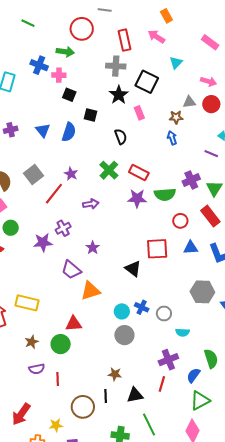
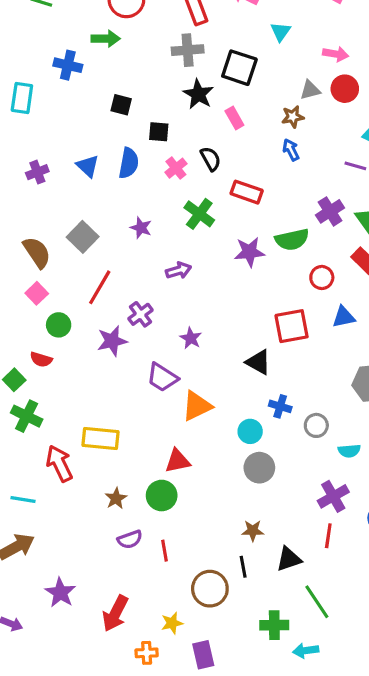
pink cross: (59, 75) -> (176, 168), moved, turned -32
red rectangle: (139, 172) -> (247, 192), moved
red line: (54, 194) -> (100, 287), moved
blue cross: (142, 307) -> (280, 406), moved

